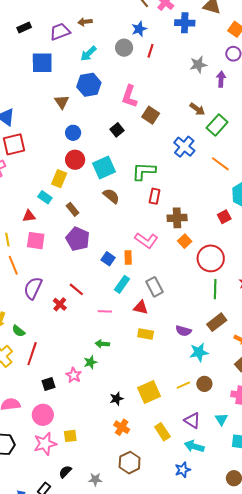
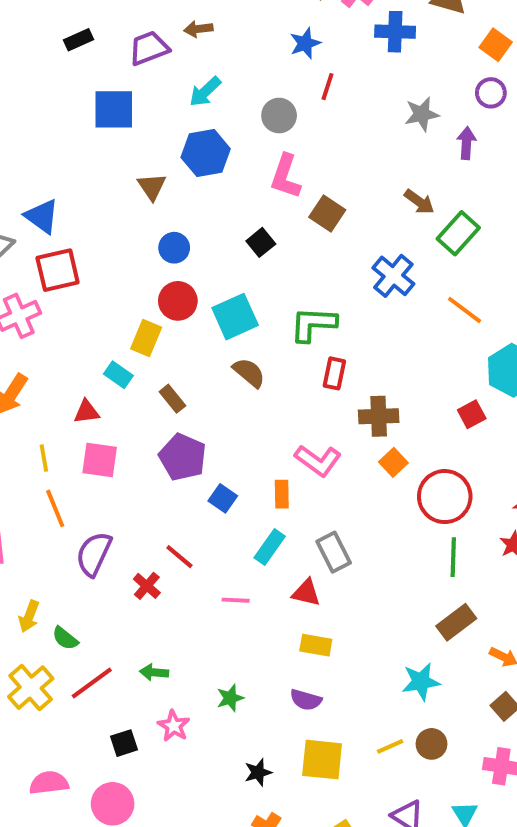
gray circle: (124, 48) -> (279, 116), moved
blue square: (108, 259) -> (223, 498), moved
purple semicircle: (183, 331) -> (306, 700), moved
green arrow: (102, 344) -> (154, 672), moved
red line: (32, 354) -> (92, 683), turned 35
green star: (90, 362) -> (230, 698), moved
yellow square: (149, 392) -> (322, 760), turned 30

